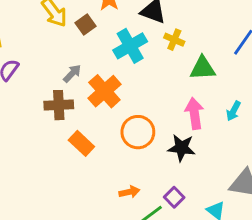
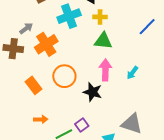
yellow cross: (174, 40) -> (100, 17), turned -32
green triangle: (203, 68) -> (103, 41), moved
orange rectangle: (81, 143) -> (34, 85), moved
orange arrow: (129, 192) -> (41, 119), moved

